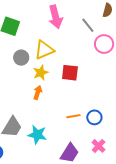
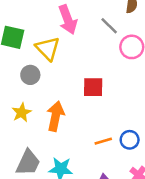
yellow triangle: (44, 50) -> (48, 49), moved, turned -45
yellow star: (41, 73) -> (22, 113), moved
orange arrow: (38, 92) -> (56, 116), size x1.6

